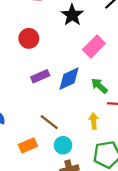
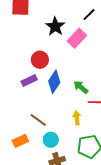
red circle: (29, 38) -> (40, 60), moved
pink rectangle: (94, 46) -> (77, 38), moved
blue diamond: (69, 79) -> (54, 82), turned -30

